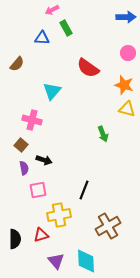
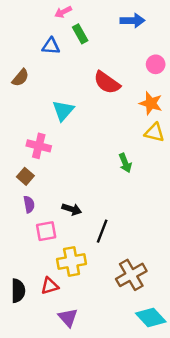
blue arrow: (126, 17) -> (132, 21), moved
black arrow: (44, 160) -> (72, 209), moved
cyan diamond: (86, 261) -> (151, 317), moved, turned -40

